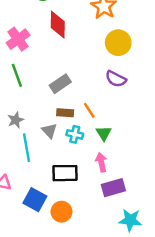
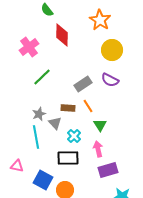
green line: (17, 75) -> (42, 77), moved, turned 66
gray rectangle: (60, 84) -> (83, 84), moved
gray star: (16, 120) -> (39, 114), moved
cyan cross: (75, 134) -> (74, 136), moved, turned 32

